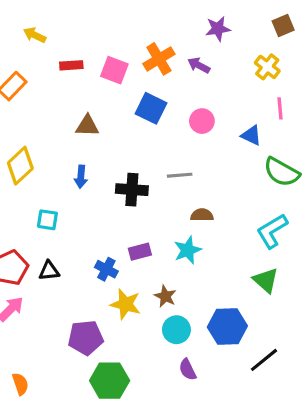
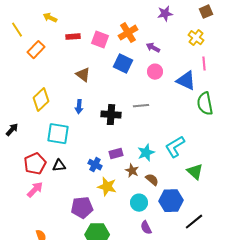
purple arrow: (199, 65) -> (153, 48), moved
brown triangle: (87, 126) -> (83, 75), turned 35
blue triangle: (251, 135) -> (186, 81), size x1.5
green semicircle: (282, 172) -> (205, 104), turned 50
brown semicircle: (202, 215) -> (152, 180), moved, turned 40
cyan square: (47, 220) -> (58, 134), size x1.6
cyan L-shape: (272, 231) -> (175, 147), moved
brown star: (165, 296) -> (132, 171), moved

